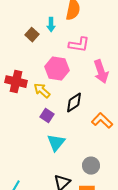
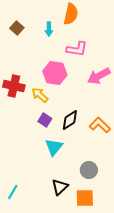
brown square: (32, 35) -> (17, 28), moved
pink arrow: (101, 72) -> (99, 76), turned 80
black diamond: (74, 103) -> (70, 120), moved

